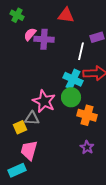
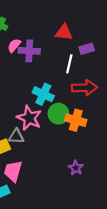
red triangle: (66, 15) -> (64, 32), moved
cyan cross: (73, 79) -> (43, 94), moved
orange cross: (87, 115) -> (76, 120), moved

